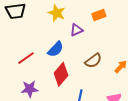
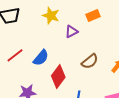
blue semicircle: (56, 49) -> (41, 58), moved
red line: (26, 58) -> (15, 55), moved

